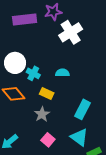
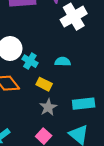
cyan rectangle: (82, 109) -> (84, 104), turned 54
gray star: (42, 114) -> (48, 107), moved

